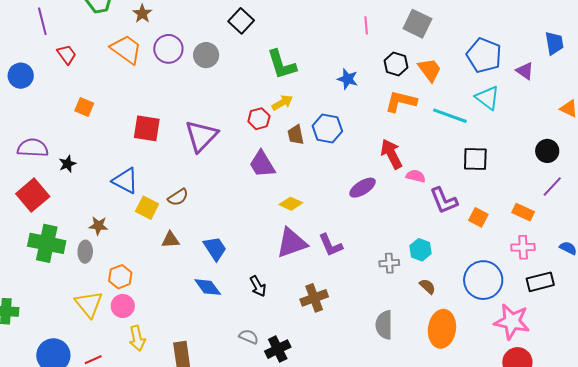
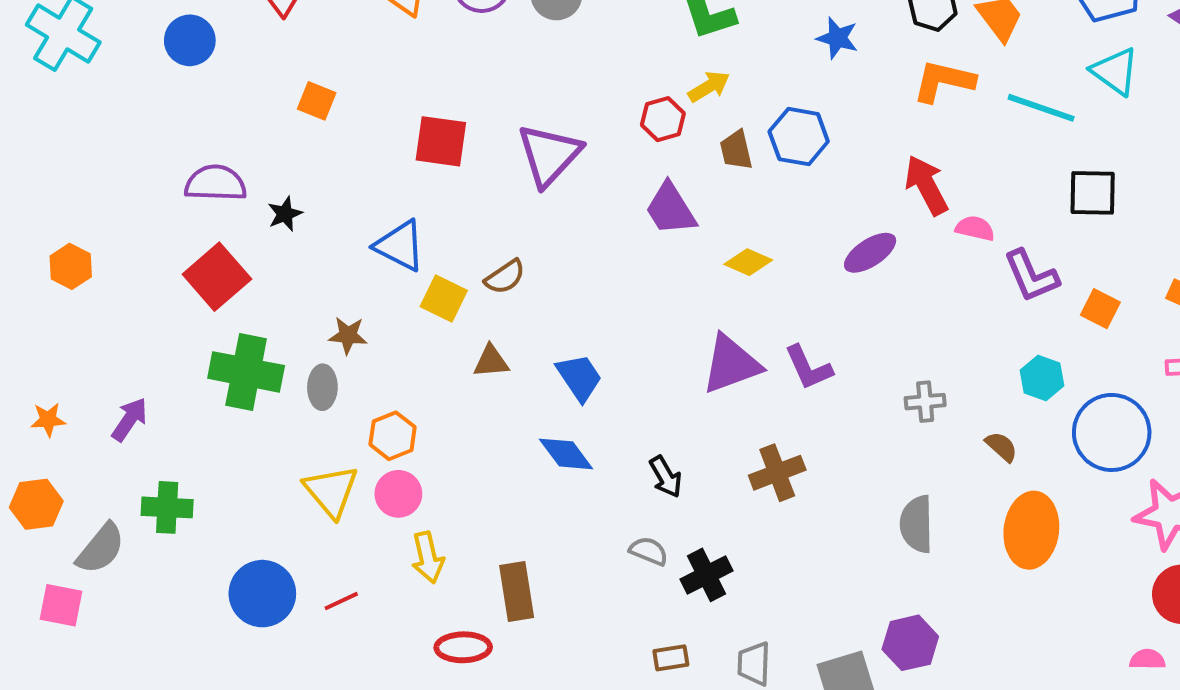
yellow diamond: (291, 204) -> (748, 262), moved
cyan hexagon: (421, 250) -> (1042, 378), moved
black arrow: (258, 286) -> (666, 477), moved

